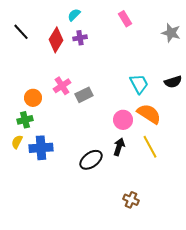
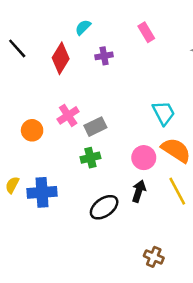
purple cross: (80, 38) -> (104, 56), moved
green cross: (25, 120) -> (90, 158), moved

